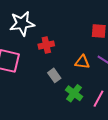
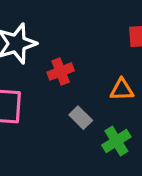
green cross: (74, 93) -> (116, 141), turned 30

